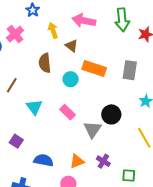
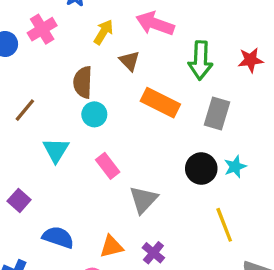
green arrow: (122, 20) -> (200, 60), moved
yellow arrow: (53, 30) -> (103, 32), turned 42
cyan circle: (71, 79) -> (94, 114), moved
black circle: (111, 114) -> (201, 169), moved

